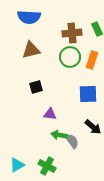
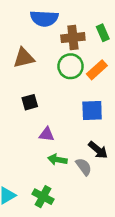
blue semicircle: (29, 17) -> (44, 18), moved
orange rectangle: (92, 60) -> (97, 70), turned 30
gray semicircle: (72, 141) -> (84, 167), moved

